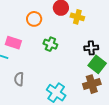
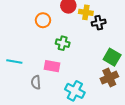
pink rectangle: (13, 43) -> (52, 66), moved
black cross: (91, 48) -> (99, 23), moved

